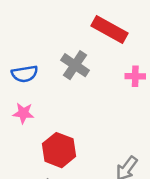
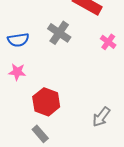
pink cross: (135, 76) -> (108, 42), turned 35

